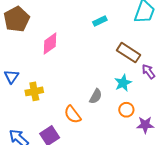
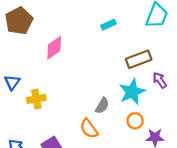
brown rectangle: (128, 53) -> (139, 59), turned -55
cyan star: (123, 83) -> (132, 92), size x1.4
orange semicircle: (73, 114) -> (89, 129), moved

